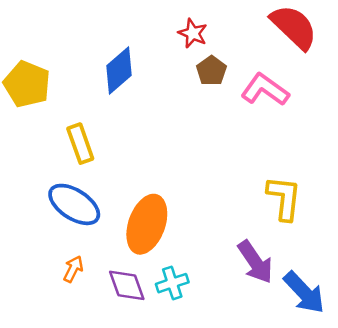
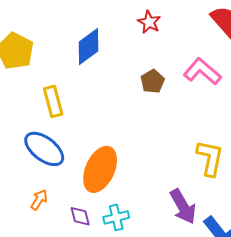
brown pentagon: (211, 71) -> (153, 81), moved
purple diamond: (127, 285) -> (80, 216), size x0.7

